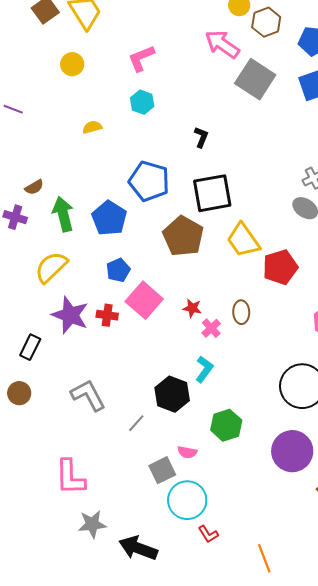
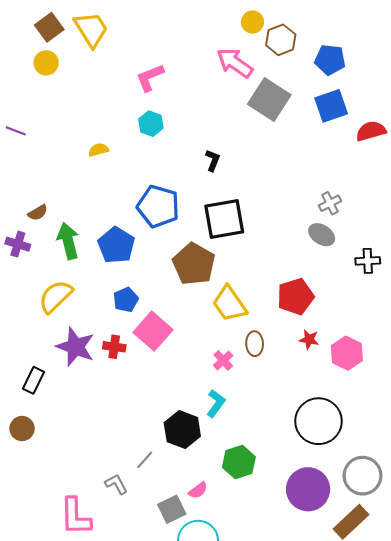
yellow circle: (72, 64) -> (46, 63), moved
yellow trapezoid: (243, 240) -> (229, 304), moved
red star: (192, 308) -> (309, 339), moved
gray L-shape: (88, 395) -> (116, 484), moved, size x0.6
pink semicircle: (187, 452) -> (198, 490), turned -48

